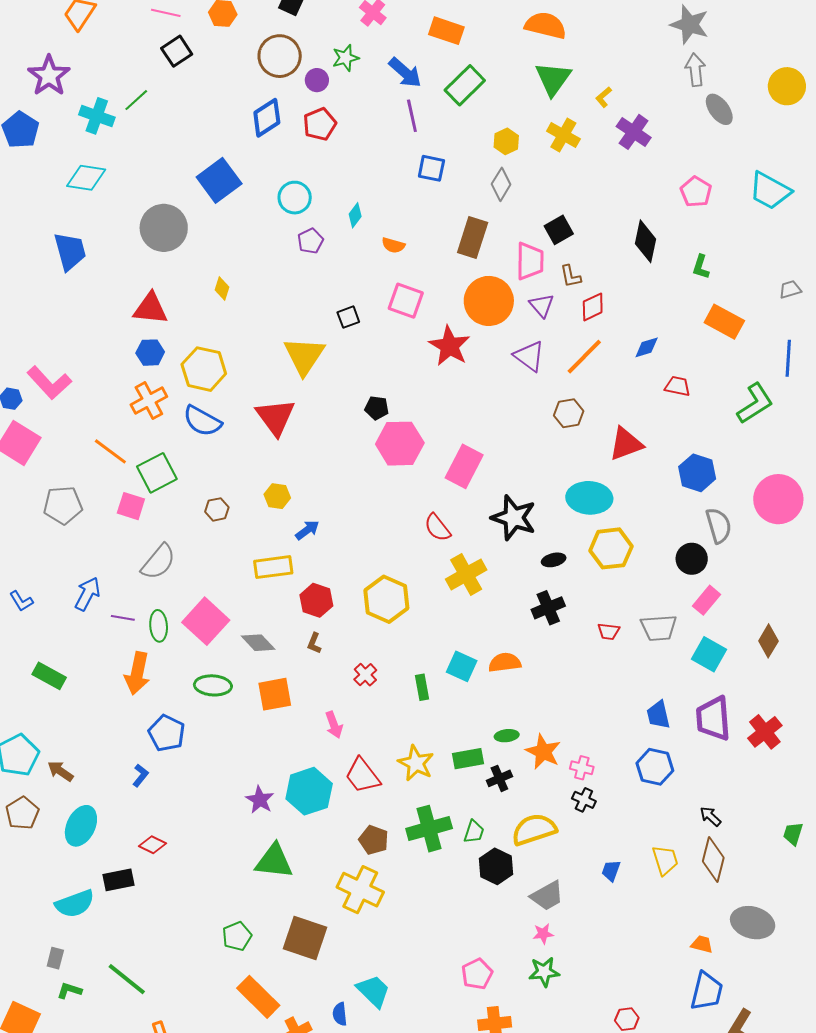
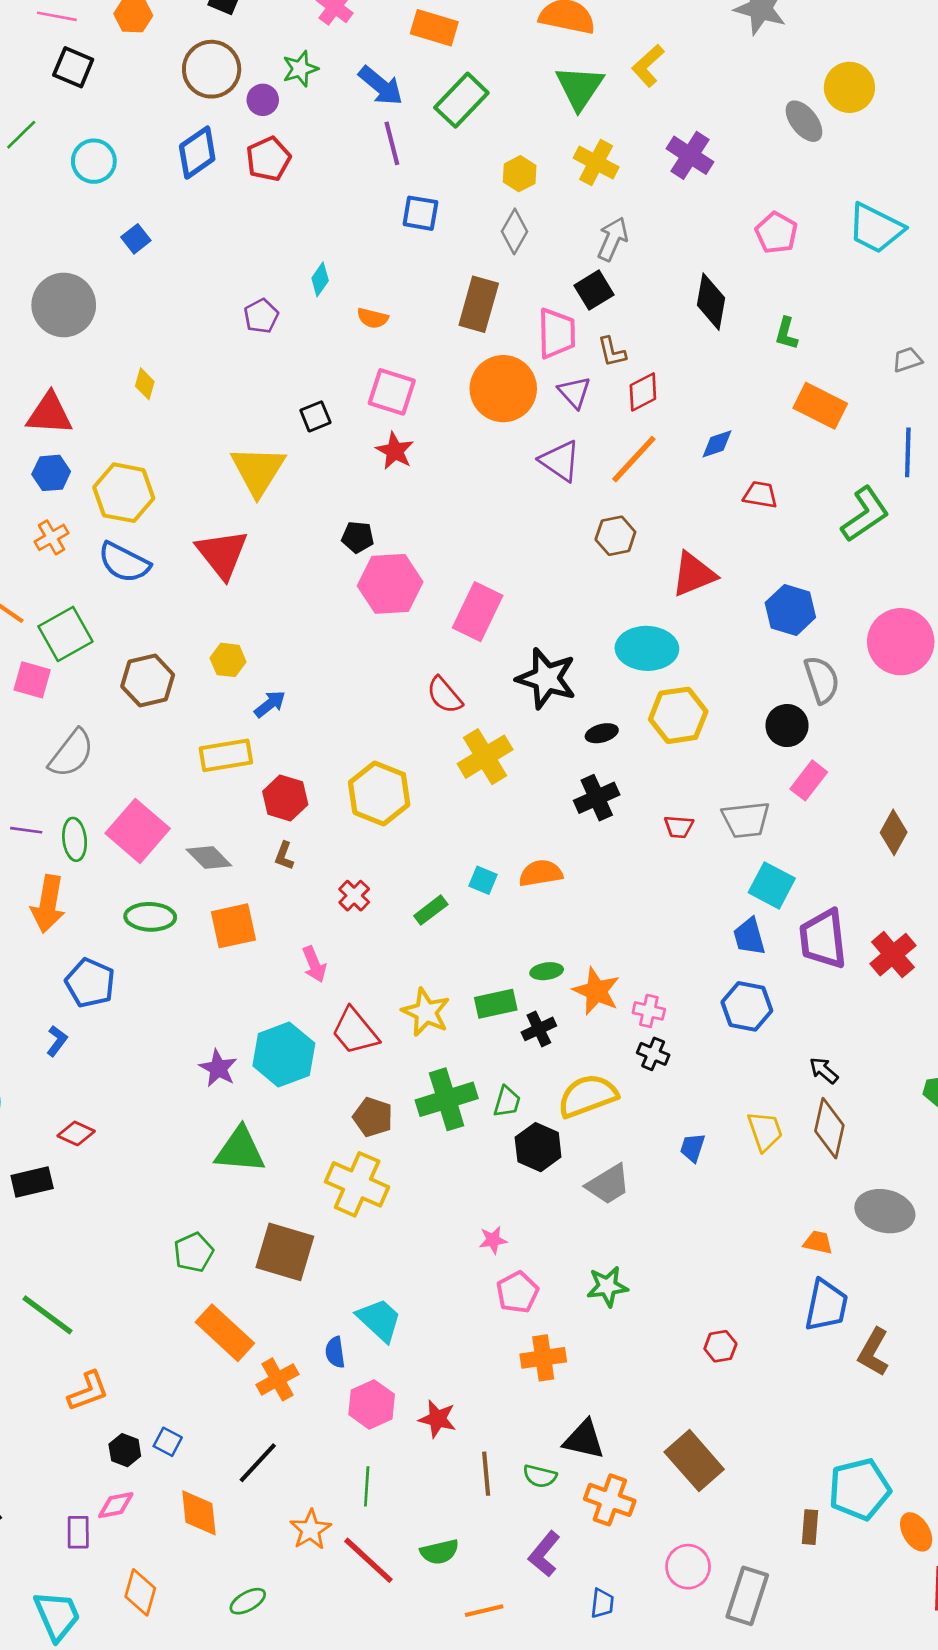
black square: (177, 51) -> (73, 67), turned -32
gray arrow: (695, 70) -> (613, 239), moved, turned 32
yellow circle: (787, 86) -> (849, 87), moved
yellow L-shape: (604, 97) -> (648, 66), moved, size x1.5
blue square: (219, 180) -> (136, 239), size x0.5
cyan circle: (295, 198) -> (94, 161), moved
red star: (450, 346) -> (395, 451), moved, size x0.7
orange cross: (149, 401) -> (52, 537), size x0.7
brown hexagon: (217, 509) -> (148, 681), size x1.6
cyan square: (709, 654) -> (772, 885), moved
cyan square: (462, 666) -> (483, 880), size x0.7
green rectangle: (422, 687) -> (431, 910), turned 65
pink star: (543, 934) -> (493, 1240), moved

